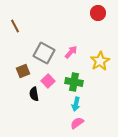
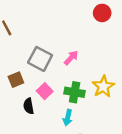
yellow star: (100, 61) -> (103, 87), moved
cyan arrow: (76, 104) -> (68, 118), moved

